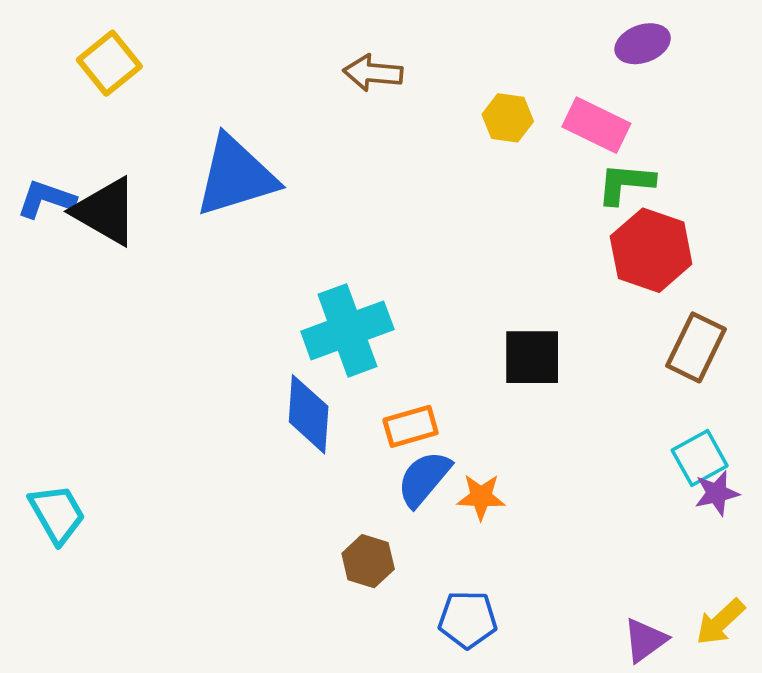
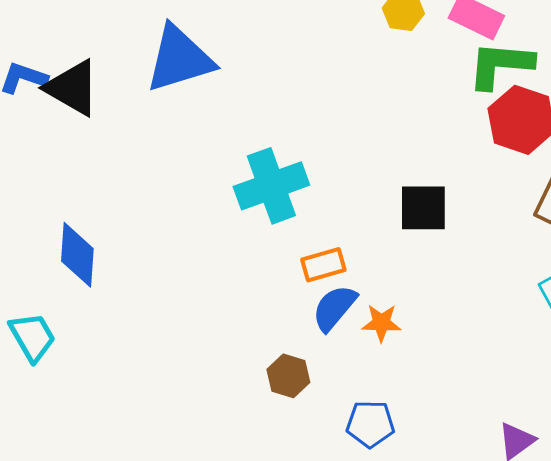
green L-shape: (626, 183) -> (500, 65), size x1.4
blue diamond: (309, 414) -> (77, 255), moved

